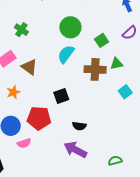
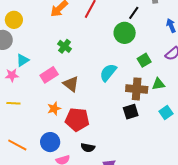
green circle: (70, 27) -> (125, 33), moved
black square: (61, 96) -> (131, 112), moved
red pentagon: (39, 118) -> (77, 119), moved
black semicircle: (79, 126) -> (88, 148), moved

